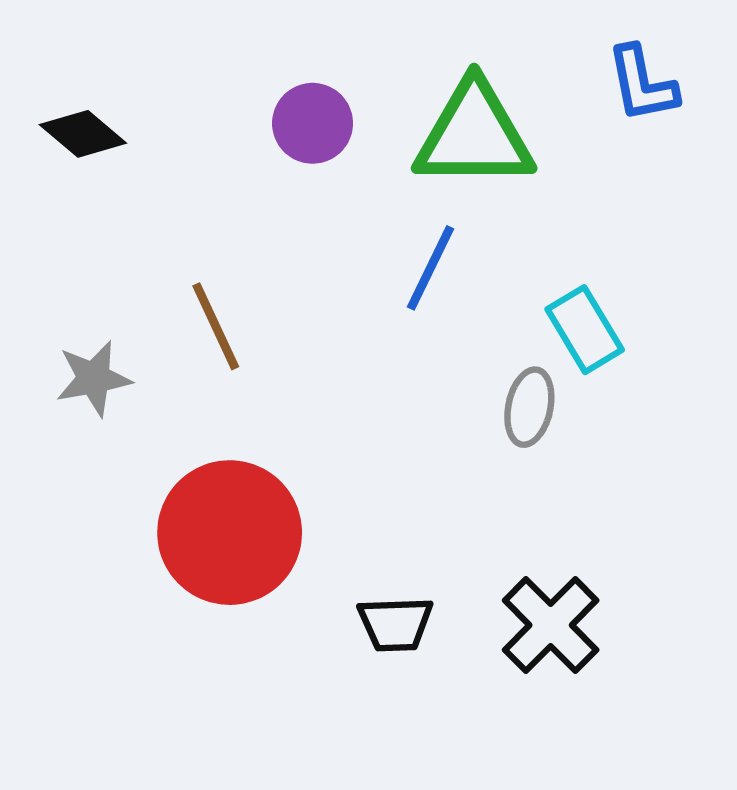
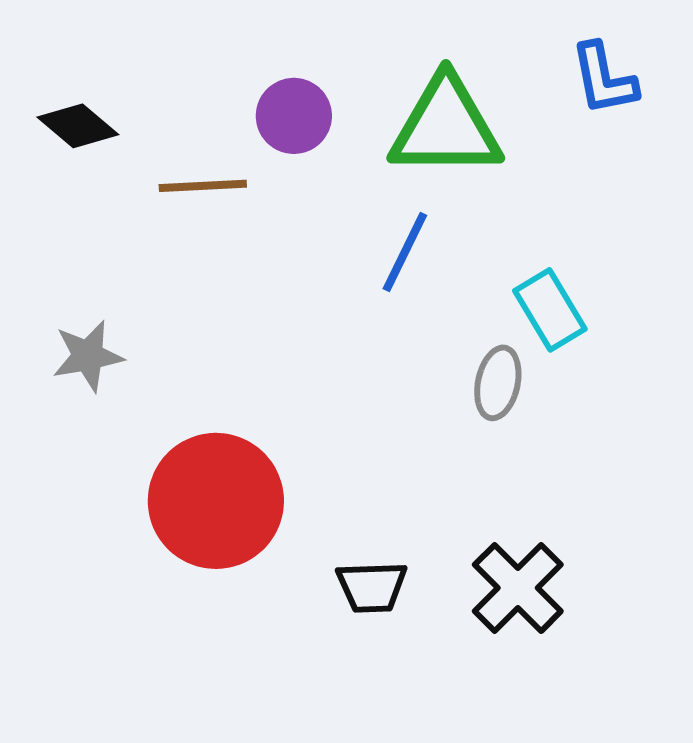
brown line: (216, 326) -> (203, 186), moved, turned -68

